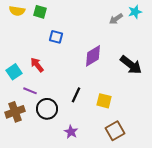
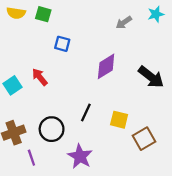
gray arrow: (116, 19) -> (124, 23), moved
purple line: (30, 91) -> (31, 158), moved, turned 48
brown square: (115, 131) -> (144, 139), moved
purple star: (71, 132) -> (80, 156), size x1.5

